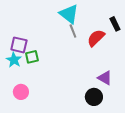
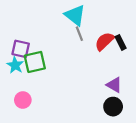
black rectangle: (115, 24) -> (121, 42), moved
green square: (32, 57) -> (35, 62), size x1.5
black circle: (94, 97) -> (113, 107), moved

